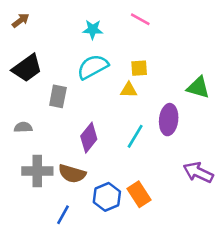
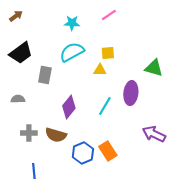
pink line: (140, 19) -> (109, 15), turned -63
gray cross: (37, 171) -> (29, 133), size x0.7
blue line: (63, 215) -> (34, 171), moved, turned -35

